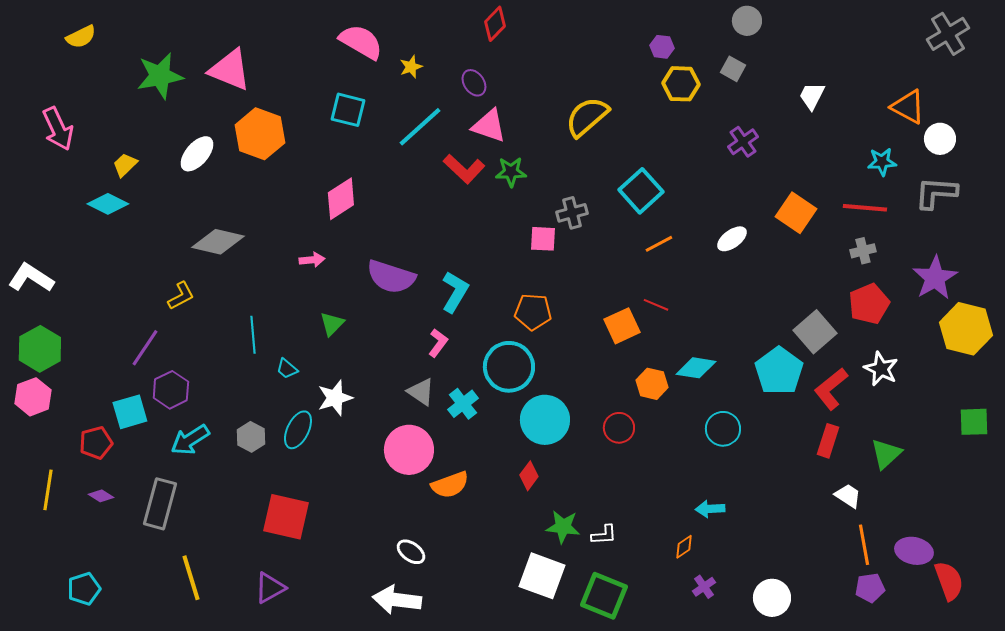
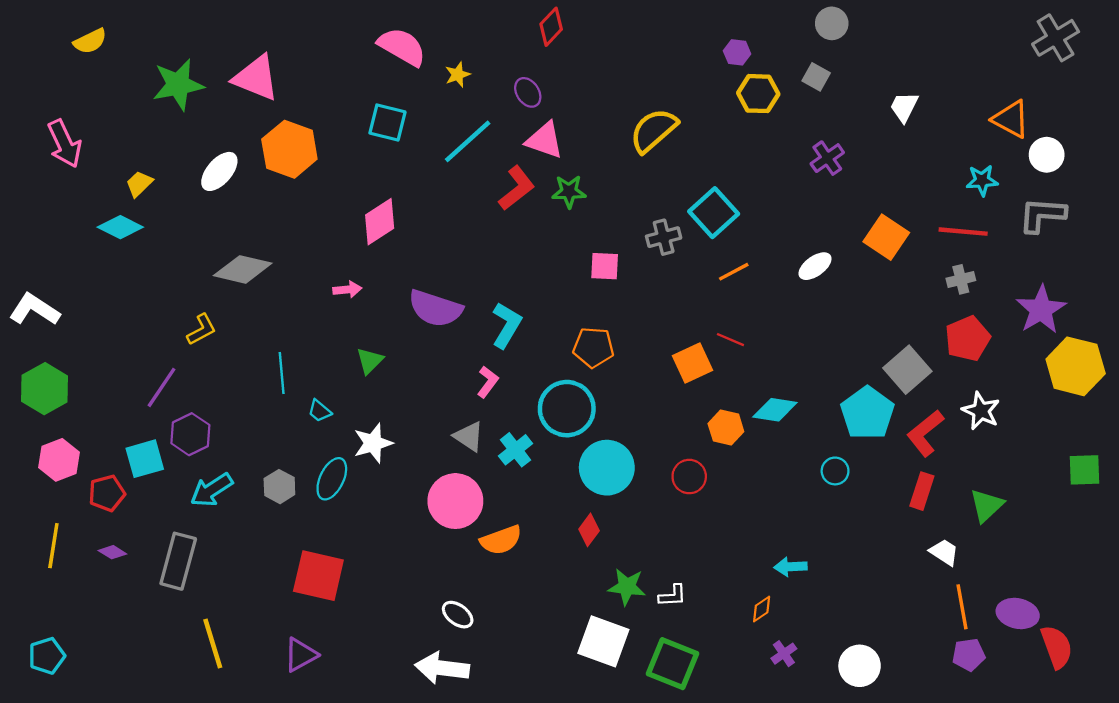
red L-shape: (464, 169) -> (517, 188), turned -81
gray cross: (572, 213) -> (664, 237), moved
pink hexagon: (33, 397) -> (59, 460), moved
cyan circle: (723, 429) -> (835, 471), moved, size x0.7
cyan pentagon: (84, 589) -> (47, 656), moved

